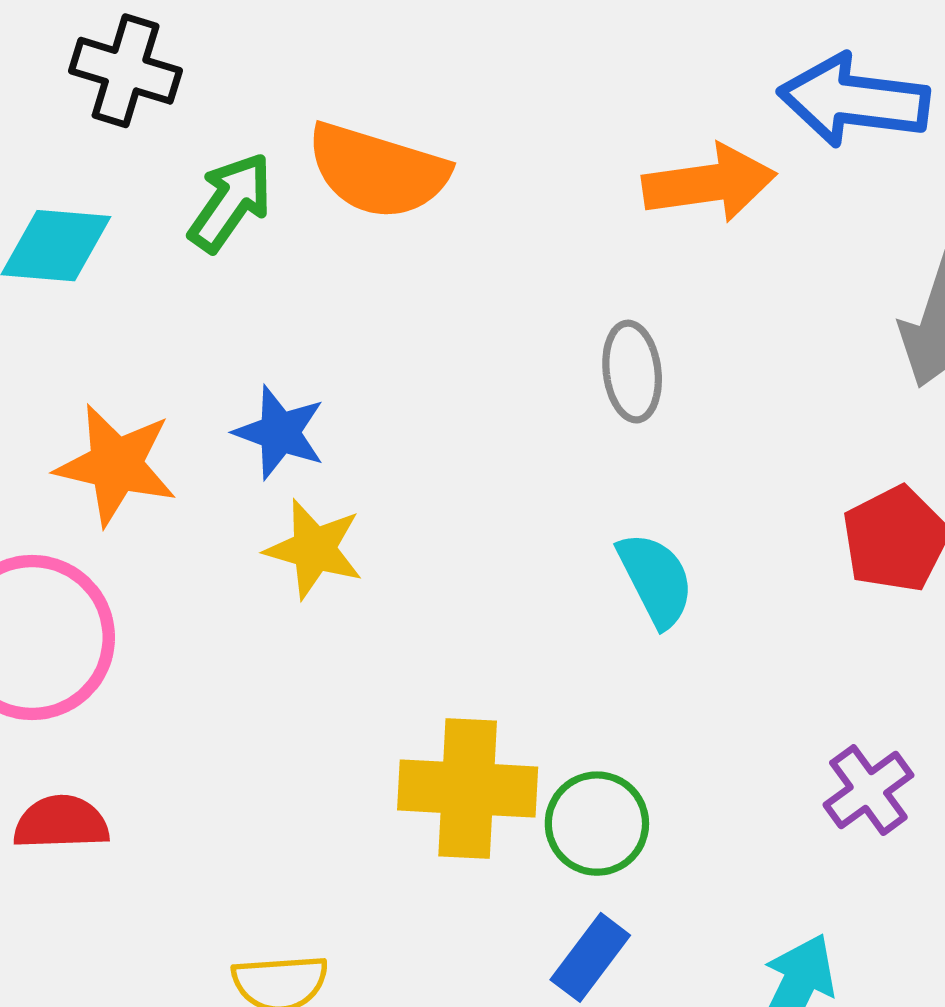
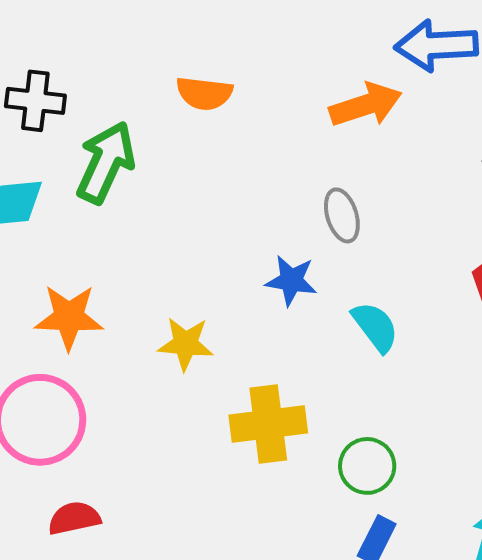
orange semicircle: (378, 171) -> (204, 93), moved, size x0.7
green arrow: (230, 202) -> (106, 162), size x1.4
blue star: (280, 432) -> (291, 281), moved
yellow cross: (468, 789) -> (268, 424), moved

